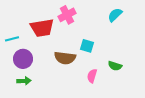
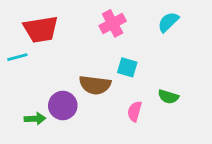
pink cross: (67, 15) -> (113, 23), moved
red trapezoid: (42, 28) -> (41, 29), moved
purple circle: (23, 59) -> (63, 105), moved

